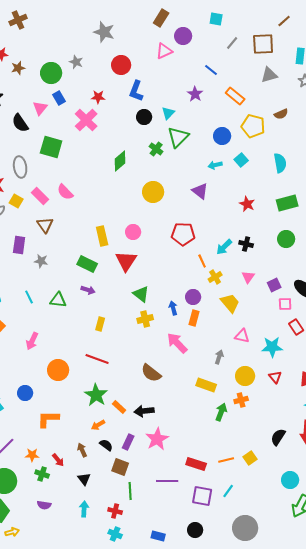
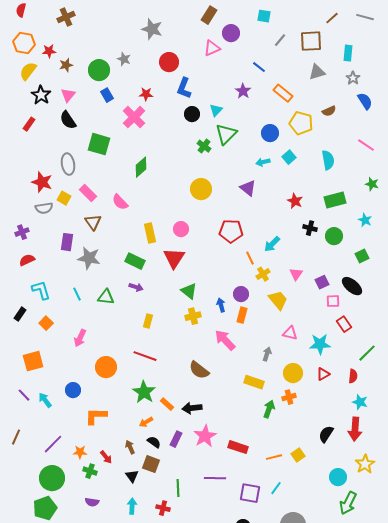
pink triangle: (40, 108) -> (68, 95), moved
green diamond: (120, 161) -> (141, 167), moved
pink semicircle: (65, 192) -> (120, 202), moved
black cross: (246, 244) -> (310, 228), moved
gray star: (41, 261) -> (89, 258), size x1.6
red triangle: (275, 377) -> (323, 374), turned 40
red rectangle: (196, 464) -> (238, 447), moved
brown square: (120, 467) -> (151, 464), moved

